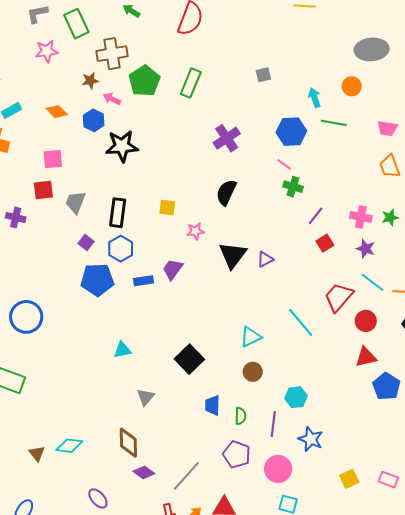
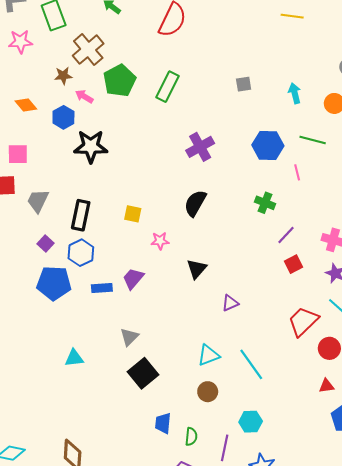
brown cross: (112, 54) -> (88, 50), turned -36
cyan arrow: (314, 97) -> (295, 93), moved
pink line: (284, 164) -> (297, 172), moved, turned 35
black triangle: (233, 255) -> (197, 269), size x0.7
purple triangle: (265, 259) -> (230, 303), moved
cyan line: (301, 322) -> (251, 364), moved
red triangle: (366, 357) -> (326, 386), size x0.7
gray triangle: (145, 397) -> (129, 337), moved

